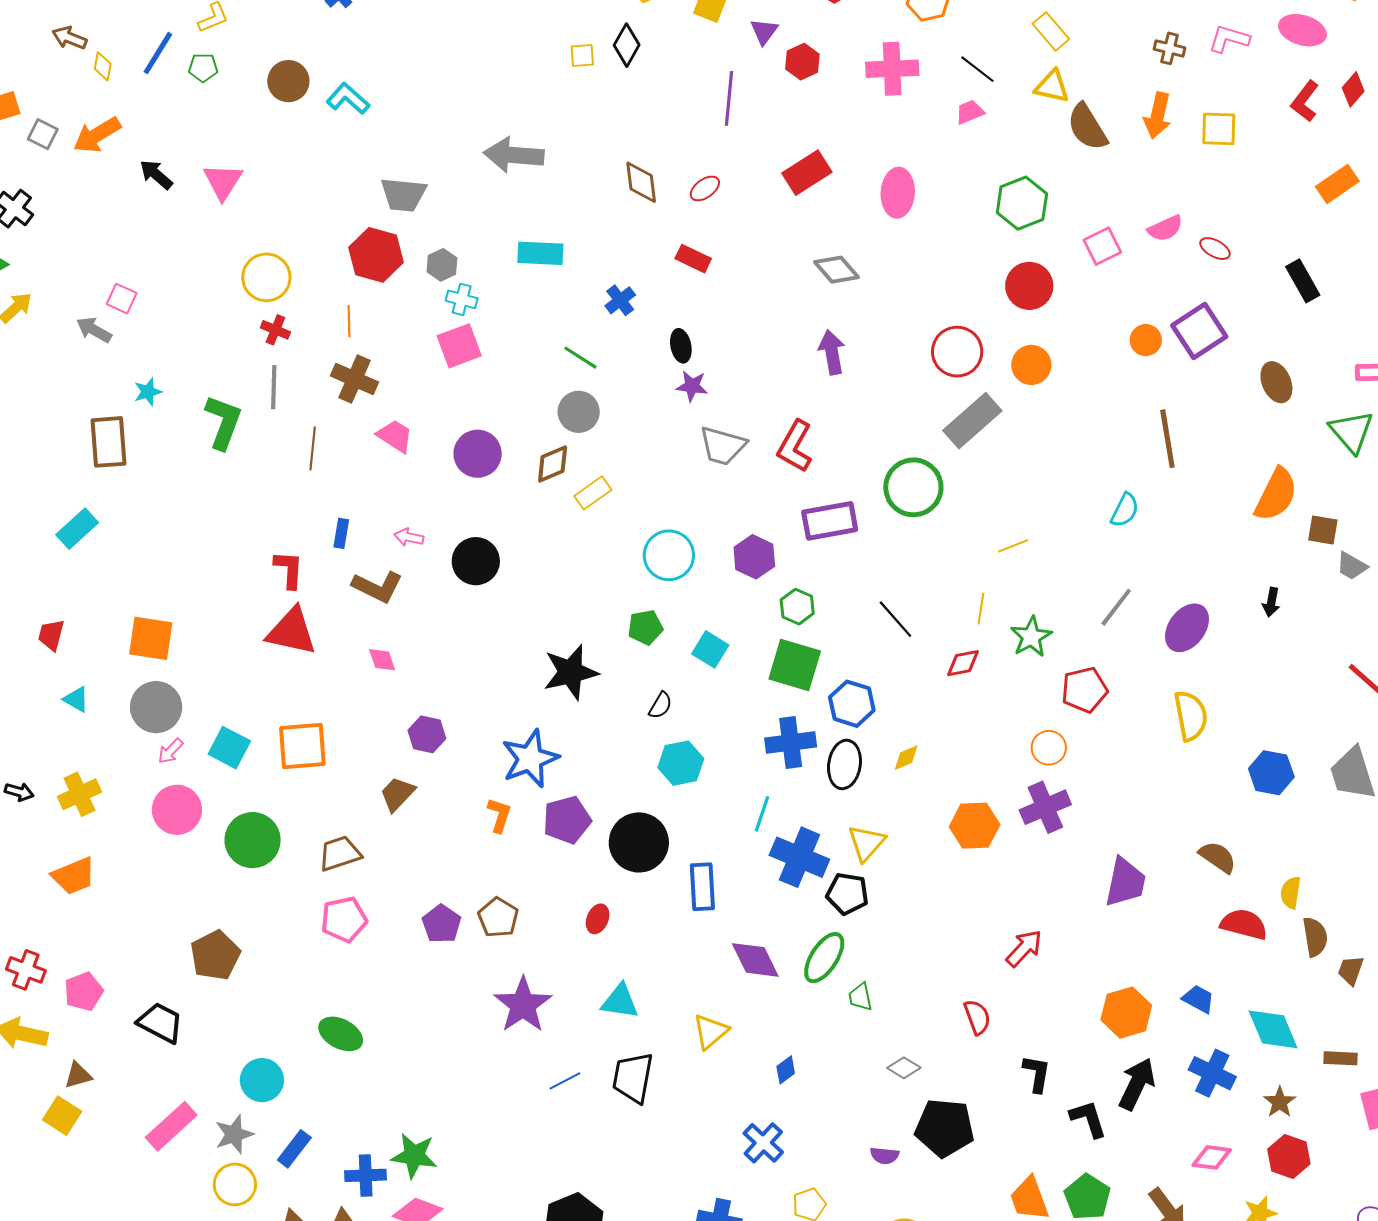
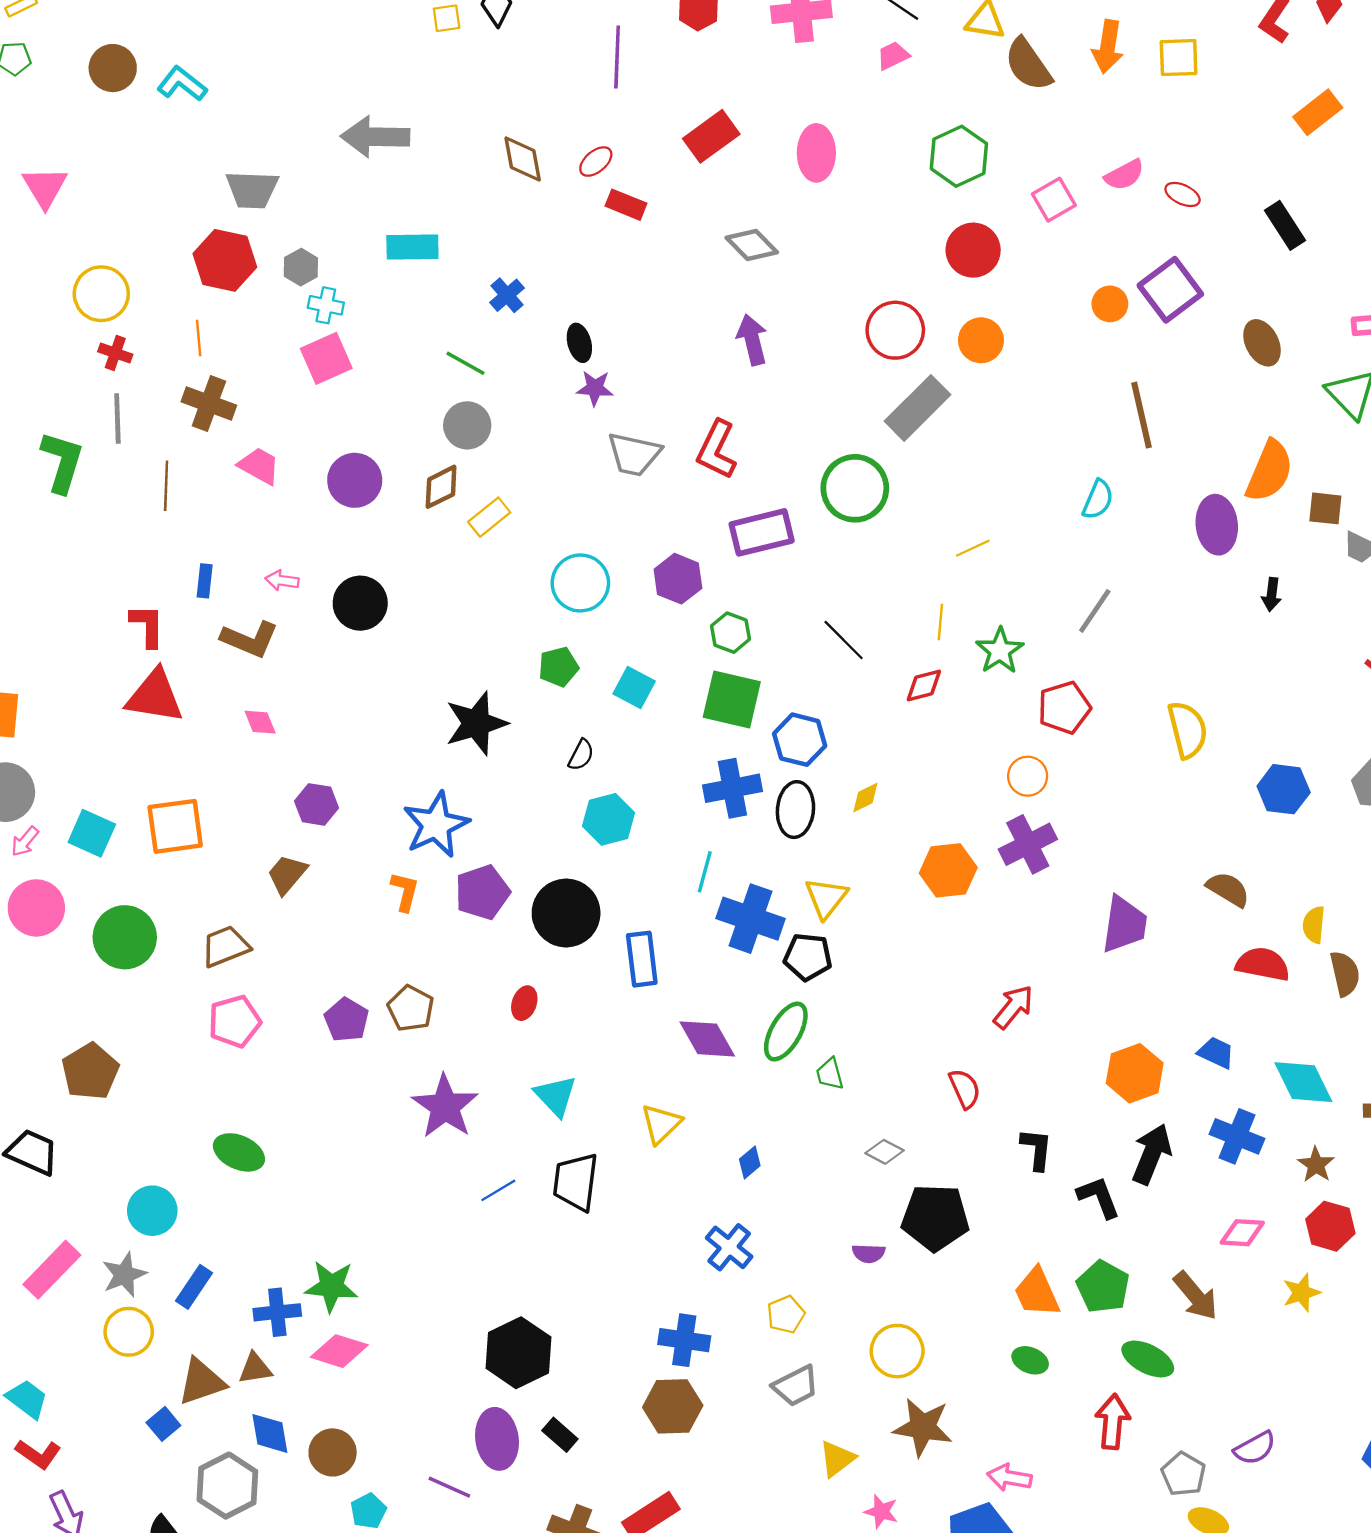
red rectangle: (693, 259) -> (626, 205), moved
purple ellipse: (1187, 628) -> (1217, 525), moved, turned -39
cyan triangle: (620, 1001) -> (556, 1096), turned 42

